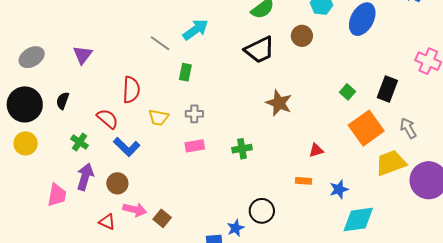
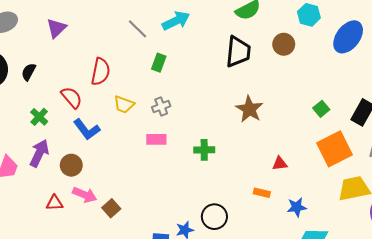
black trapezoid: (260, 50) -> (238, 52), turned -68
gray cross: (194, 114) -> (161, 107), turned -30
red triangle: (107, 222) -> (55, 203), turned -36

